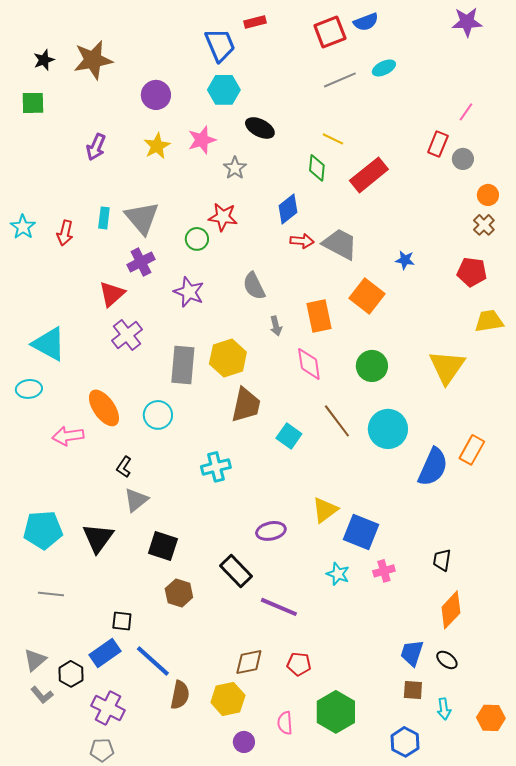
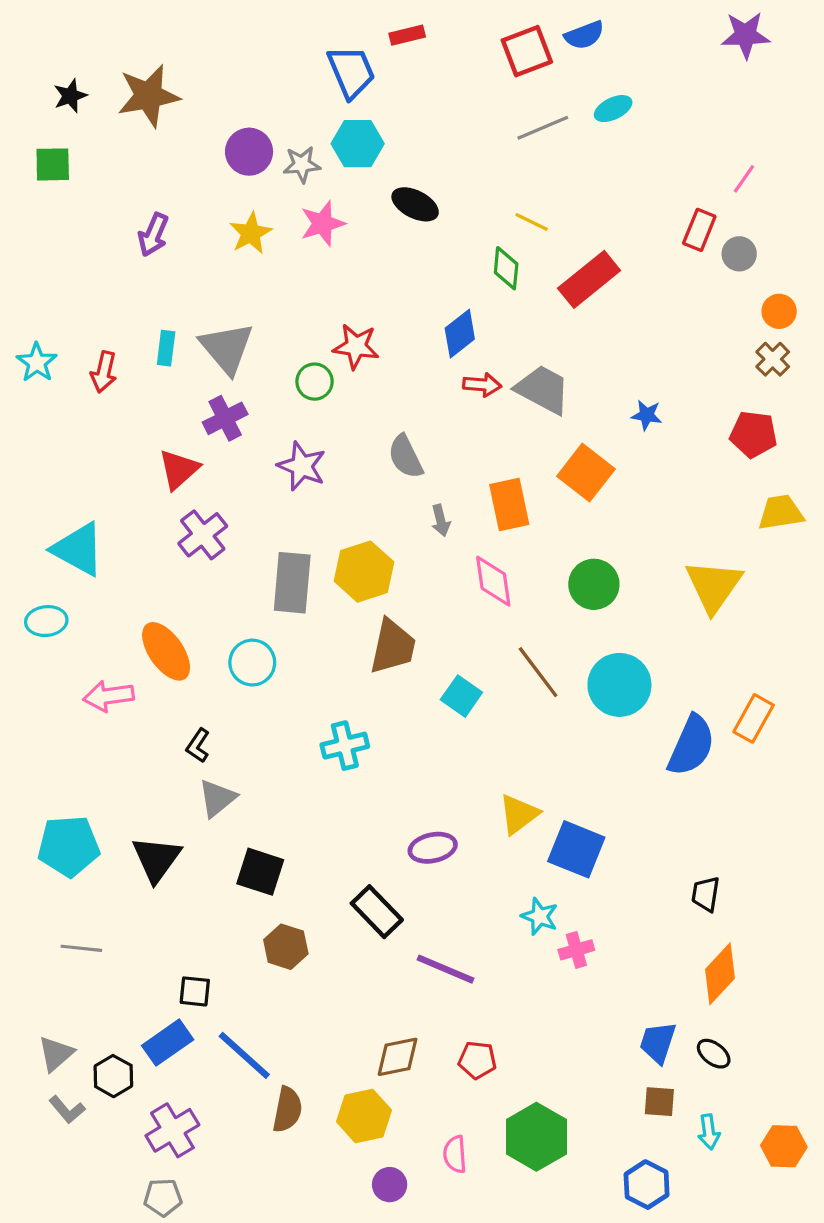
gray star: (235, 168) -> (302, 164), moved, turned 30
pink cross: (384, 571) -> (576, 950), moved
purple cross: (108, 708) -> (172, 1130), turned 32

